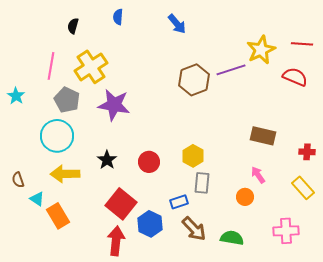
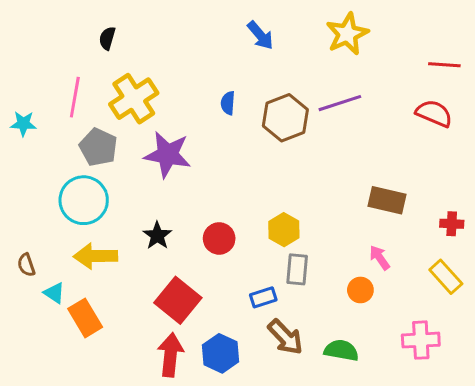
blue semicircle: (118, 17) -> (228, 103), moved
yellow star: (261, 50) -> (347, 34), moved
cyan star: (16, 96) -> (23, 124), moved, turned -30
blue hexagon: (150, 224) -> (221, 353), moved

